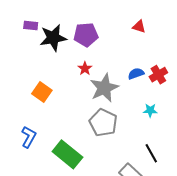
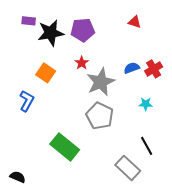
orange square: (42, 92) -> (46, 73), moved
blue L-shape: (29, 137) -> (27, 101), moved

